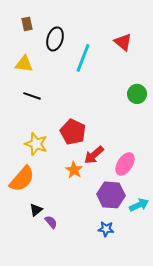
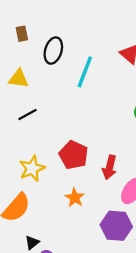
black line: (32, 96) -> (28, 115), turned -48
yellow star: (36, 144) -> (32, 168), turned 30
red arrow: (94, 155) -> (109, 167), moved, turned -35

